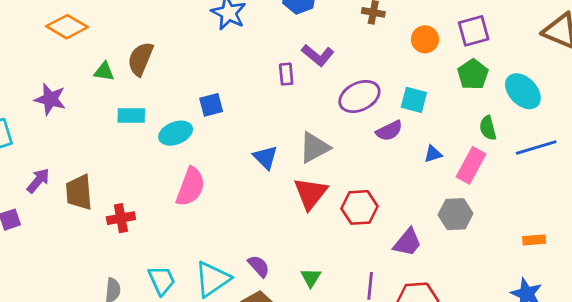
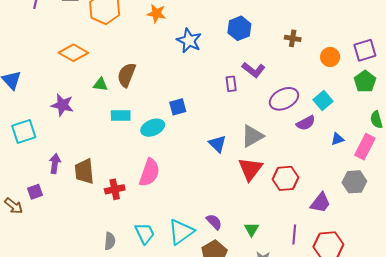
cyan square: (414, 100) -> (323, 101), turned 36
purple arrow: (38, 181) -> (55, 164), turned -30
pink semicircle: (191, 187) -> (149, 173), moved

